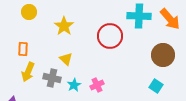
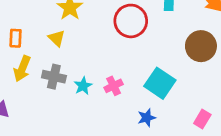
yellow triangle: (66, 59) -> (57, 38), moved
cyan square: (156, 86) -> (160, 83), moved, size x1.6

